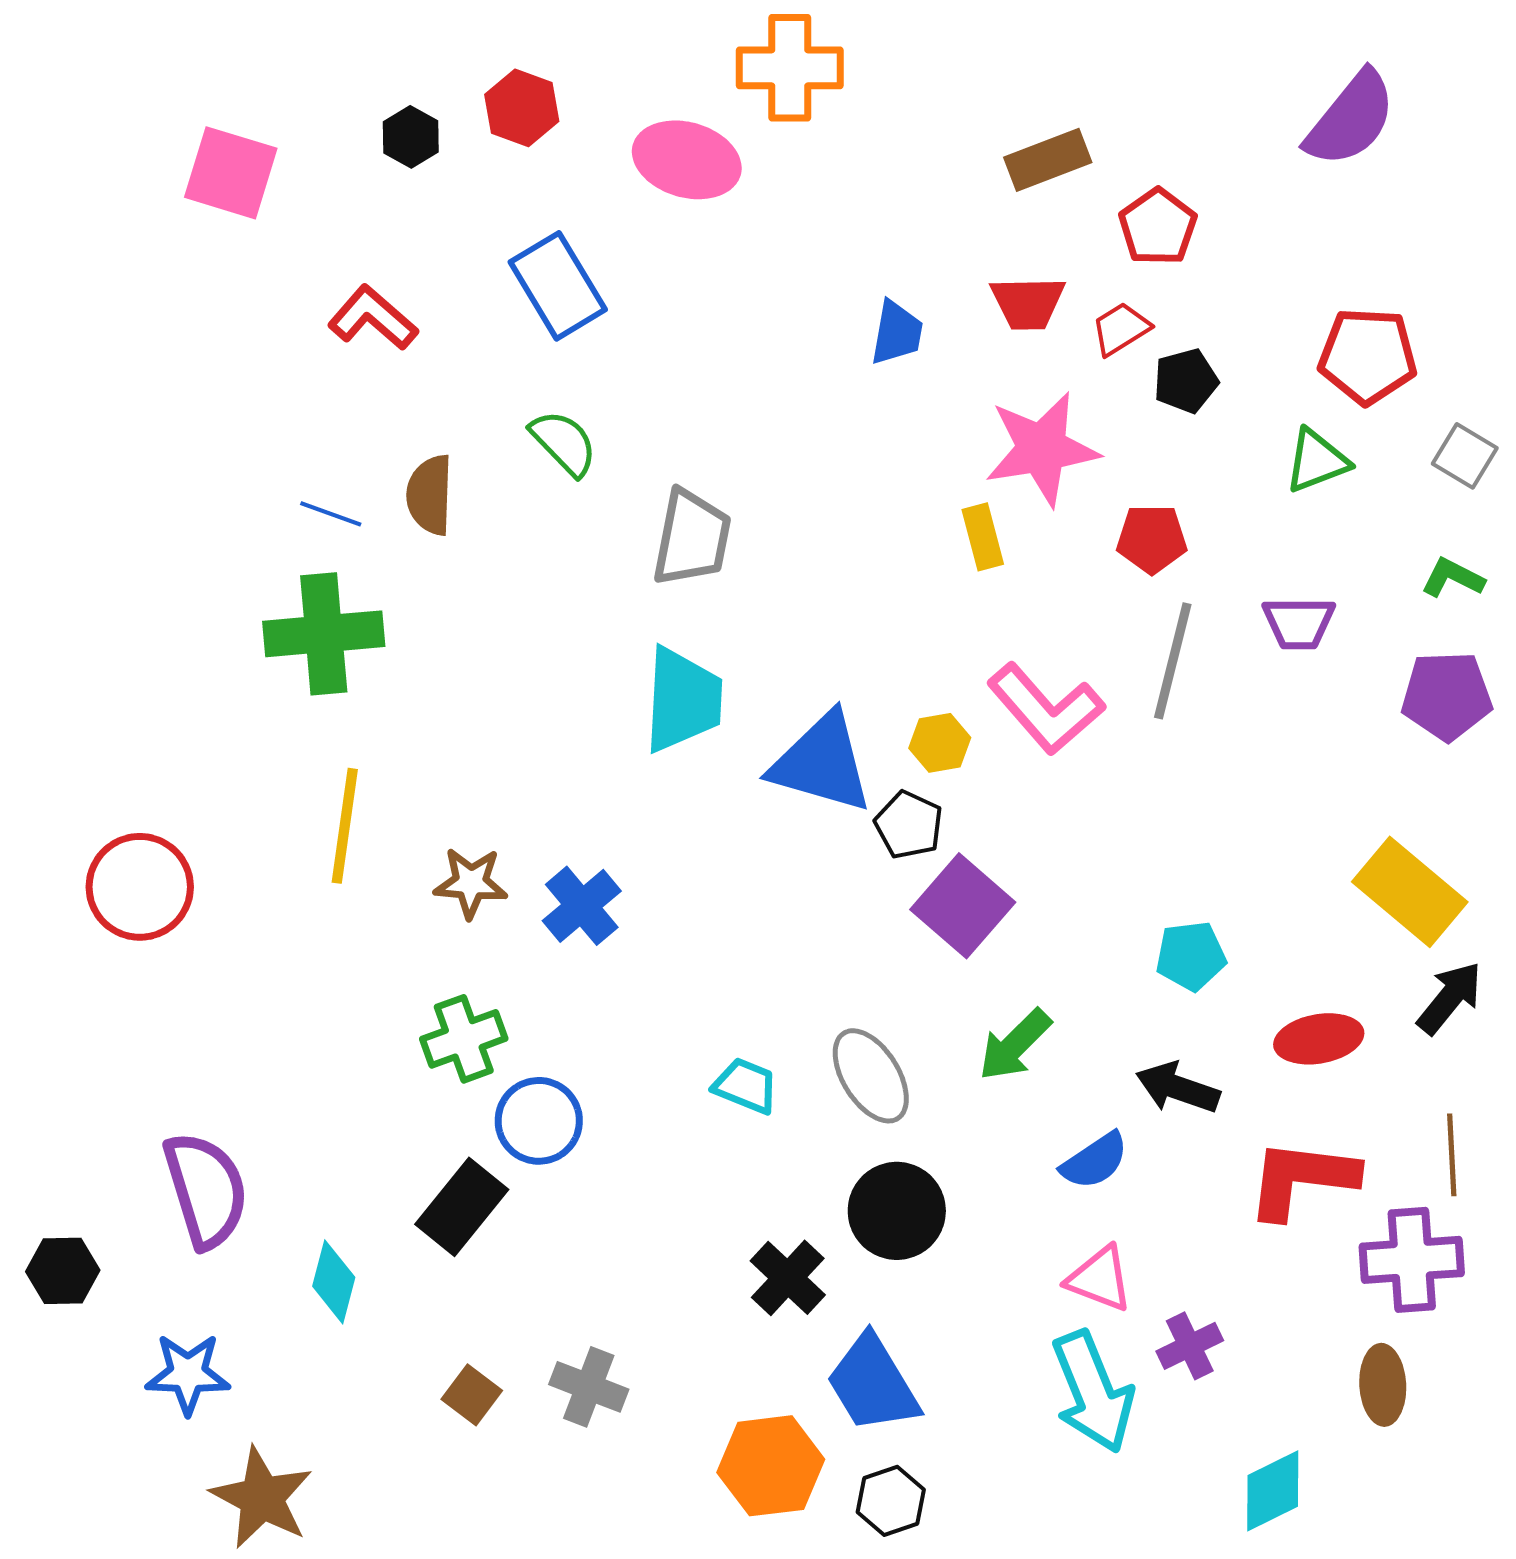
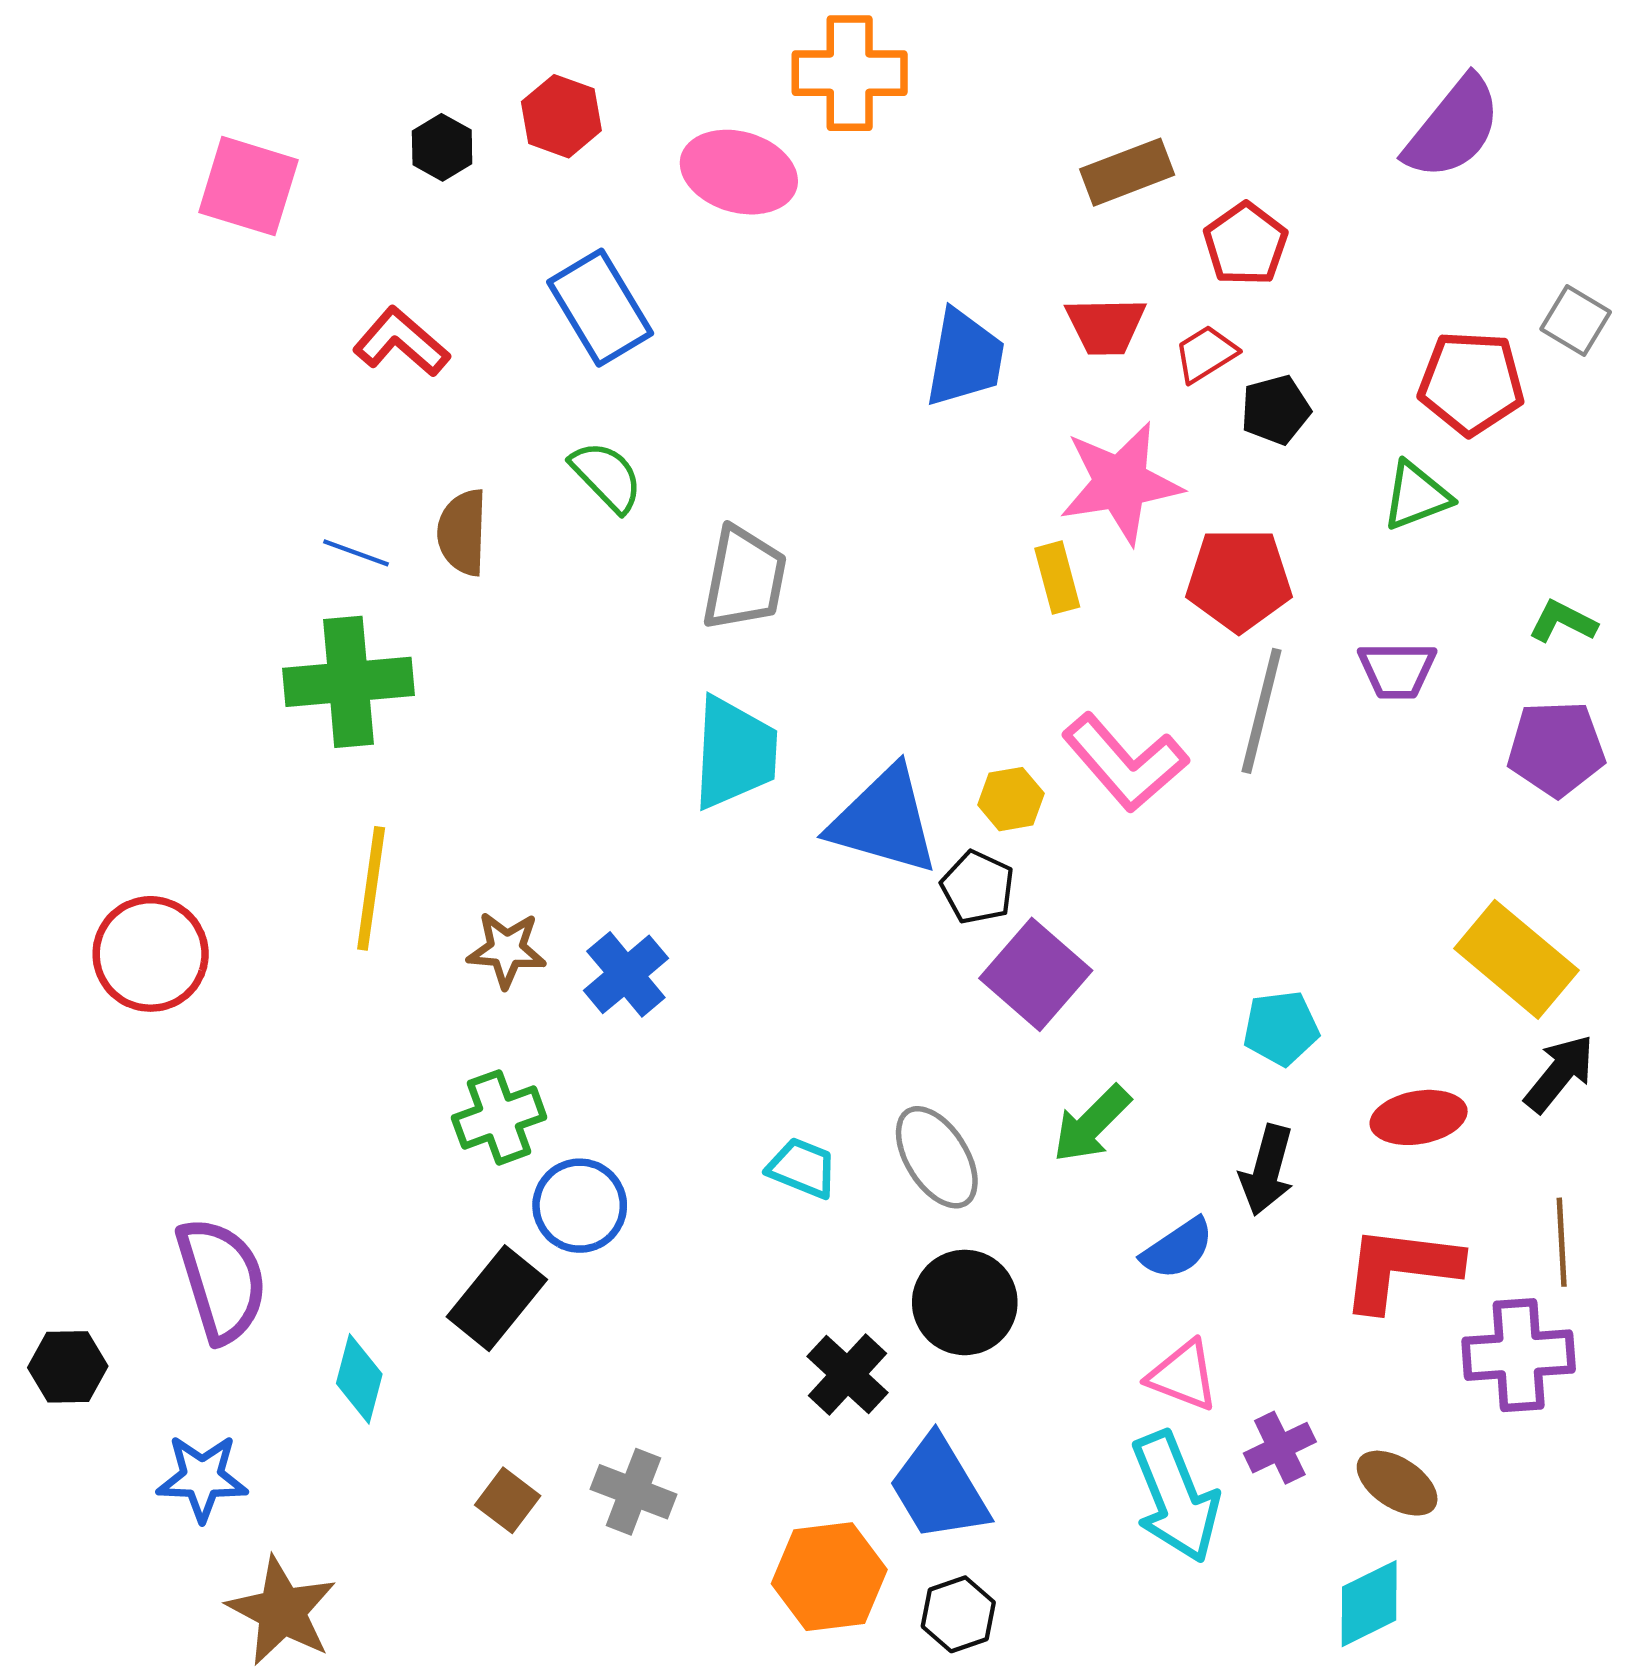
blue trapezoid: (897, 333) -> (965, 358), size x1.4
gray square: (1465, 456) -> (1576, 320), moved
red pentagon: (1152, 539) -> (1239, 580), size x1.4
black arrow: (1178, 1088) -> (1267, 1170), turned -94
brown ellipse: (1383, 1385) -> (1397, 1483), moved, turned -54

